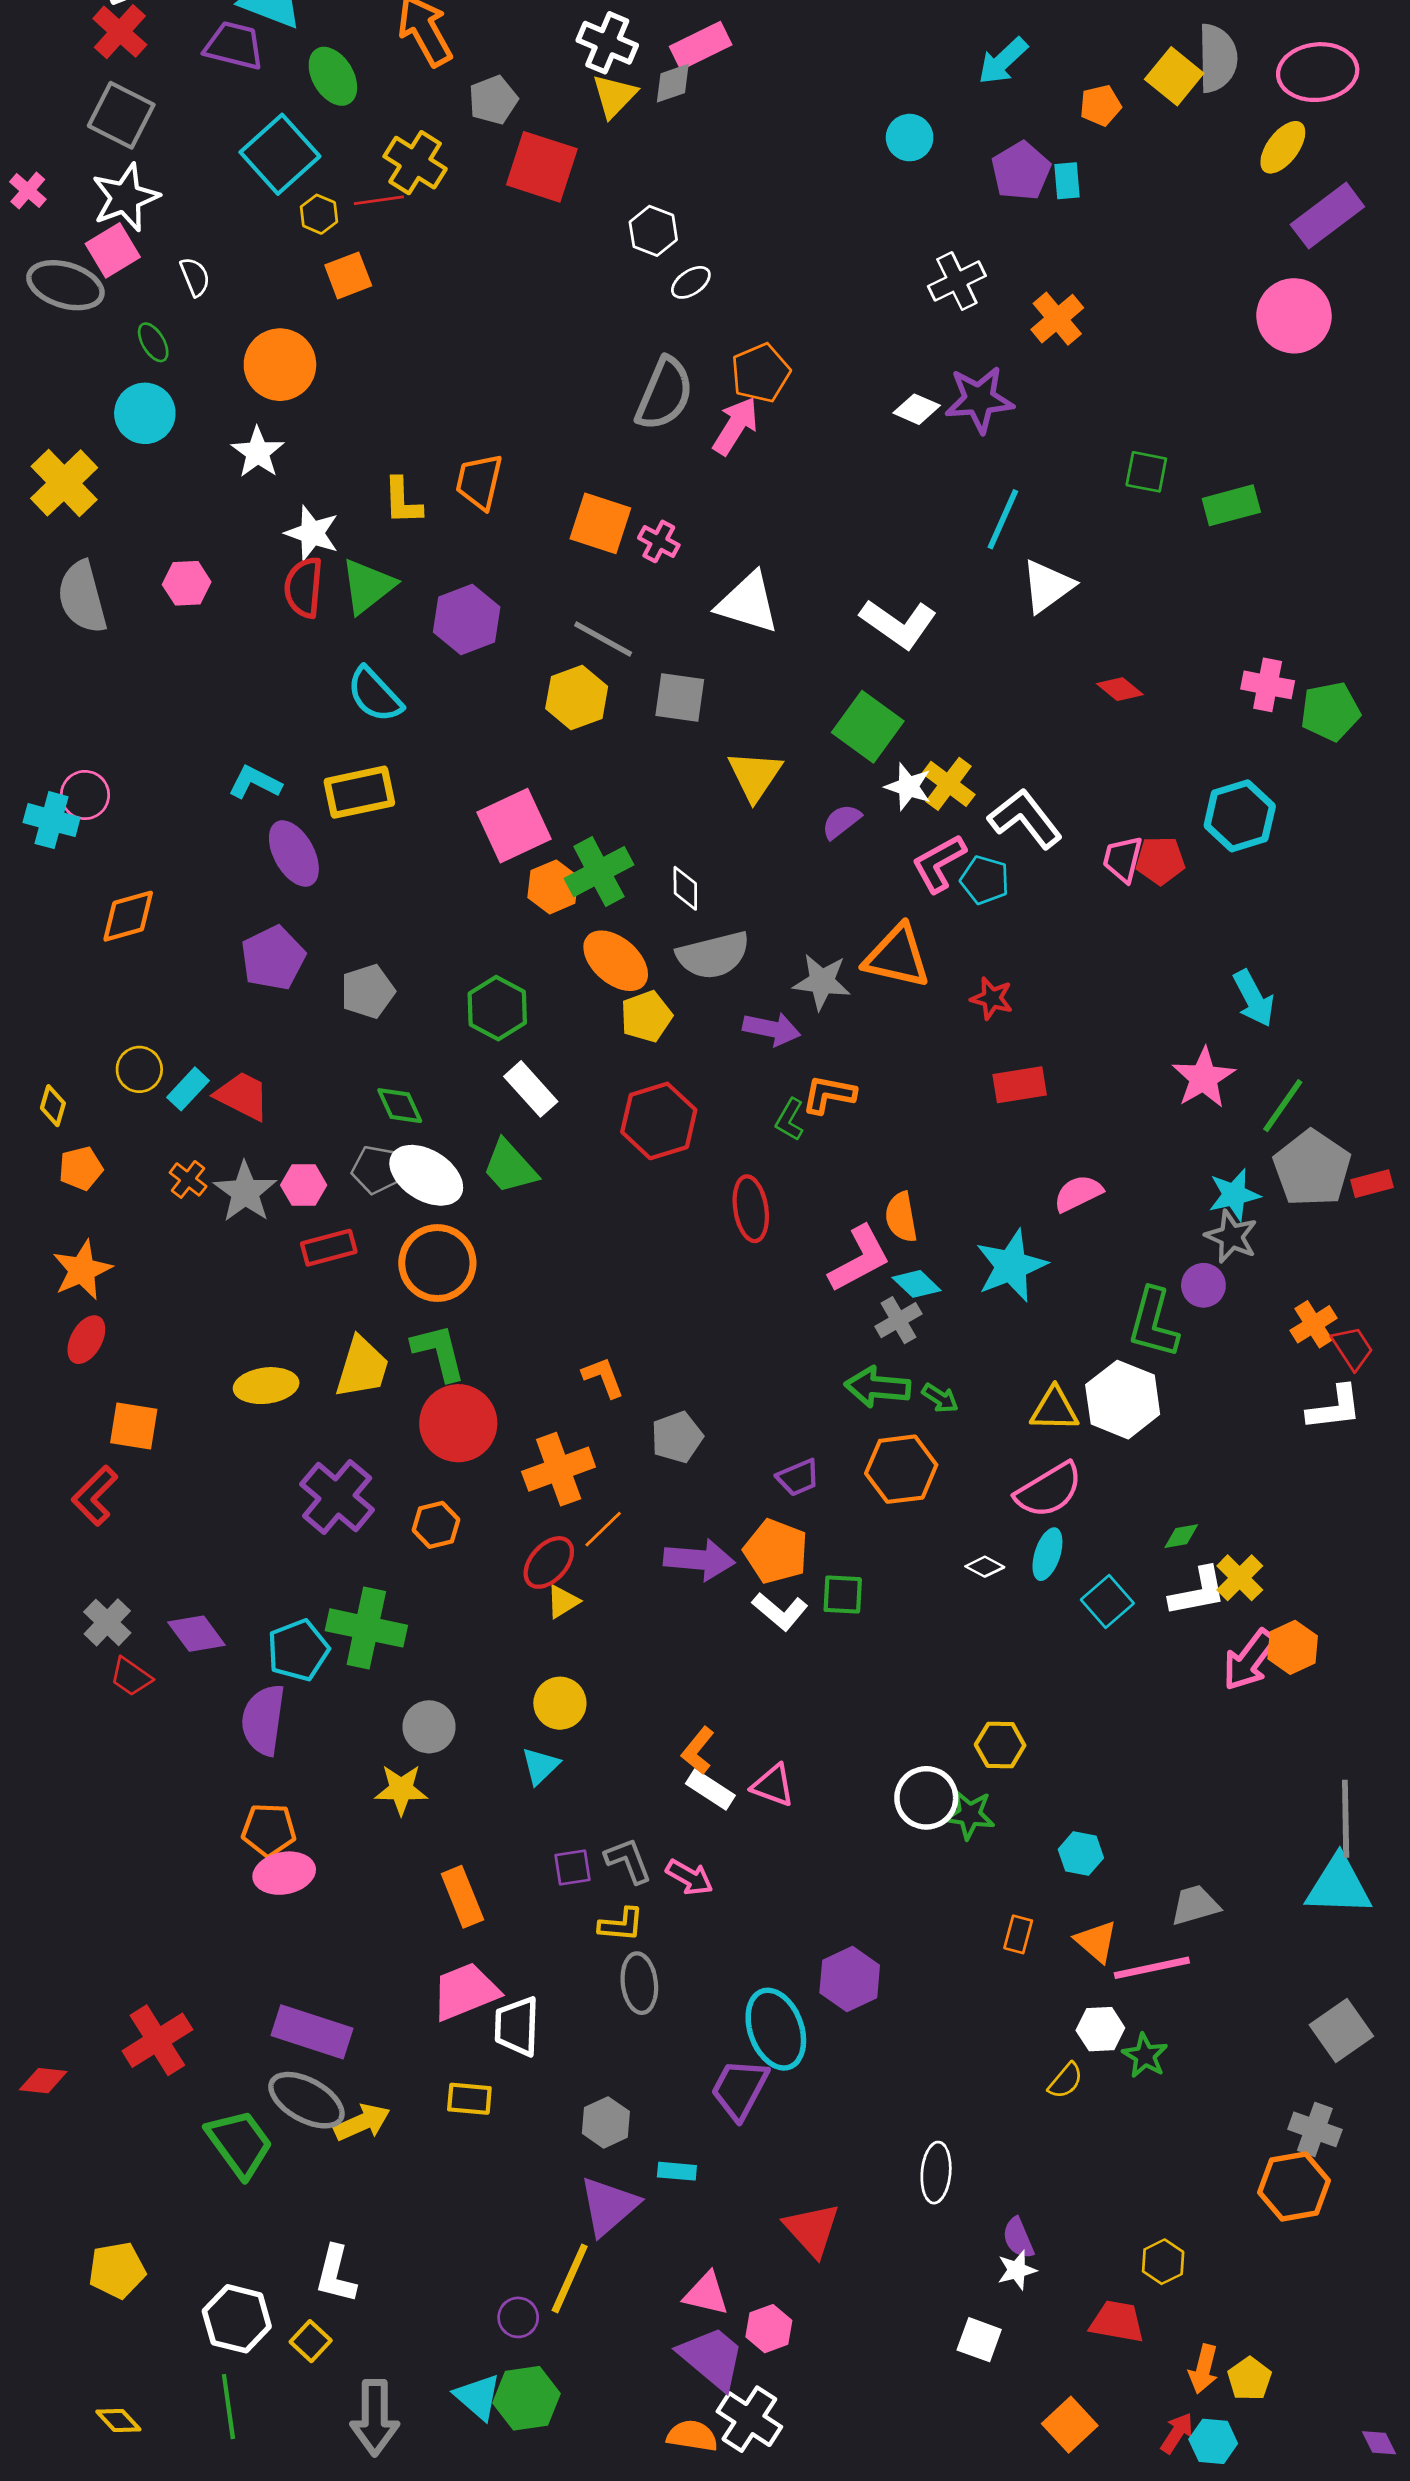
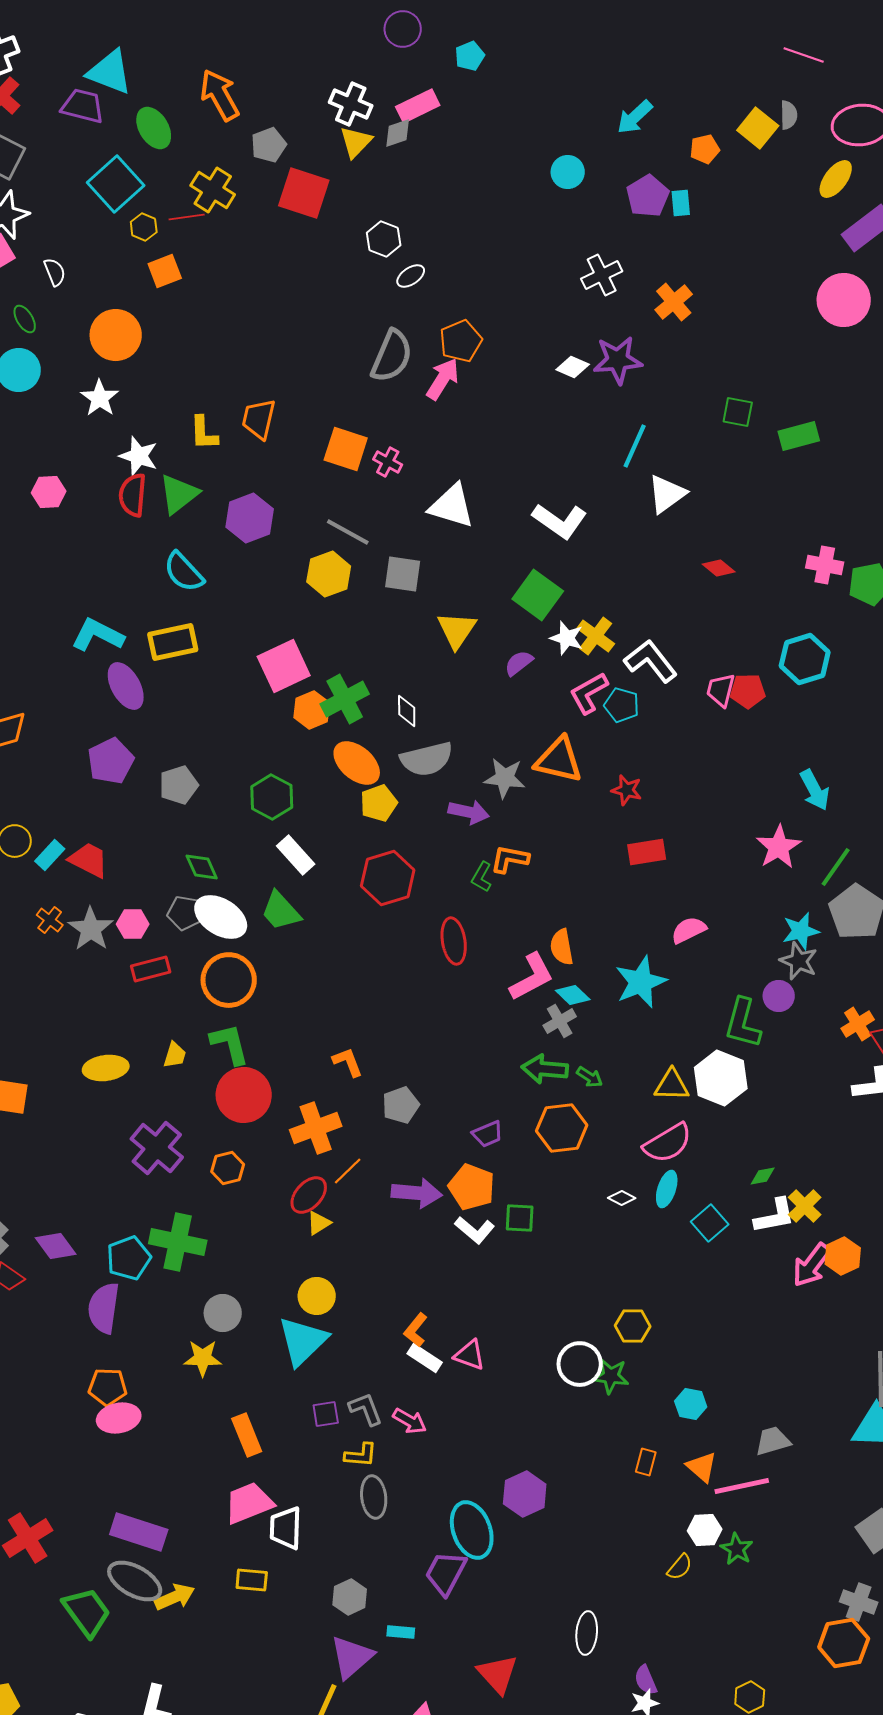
gray semicircle: (1217, 58) -> (789, 115), size x0.6
cyan L-shape: (255, 782) -> (98, 635), size x1.4
yellow trapezoid: (362, 1367) -> (175, 1055), size x0.6
cyan triangle: (540, 1766) -> (303, 1341), size x1.8

